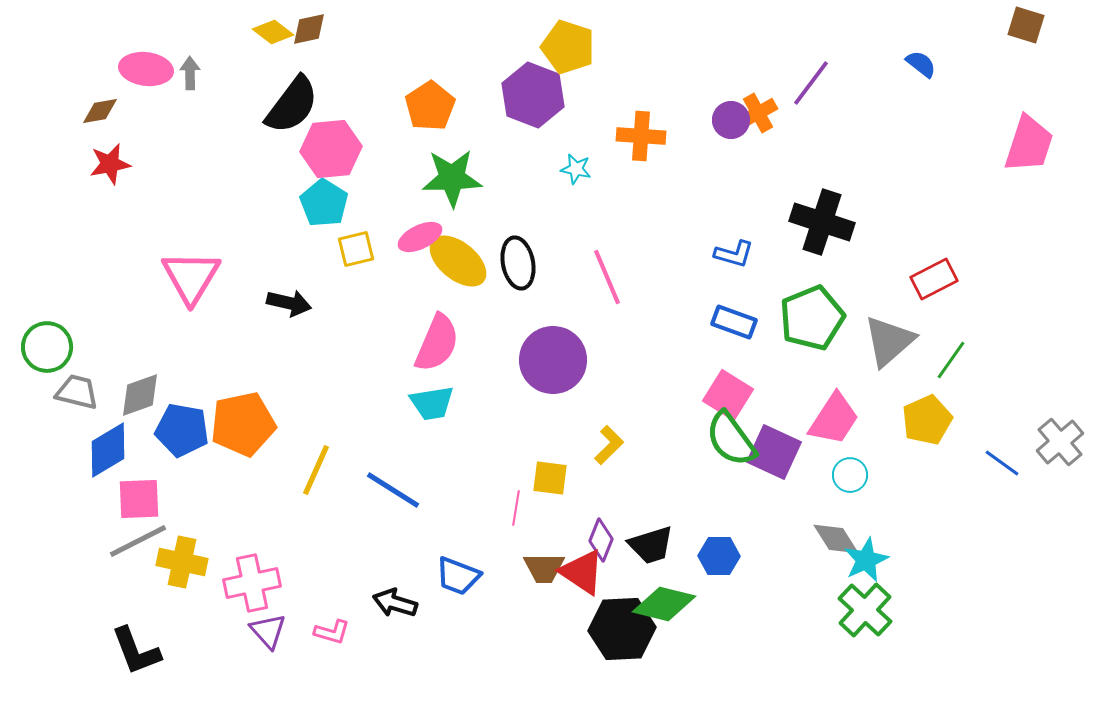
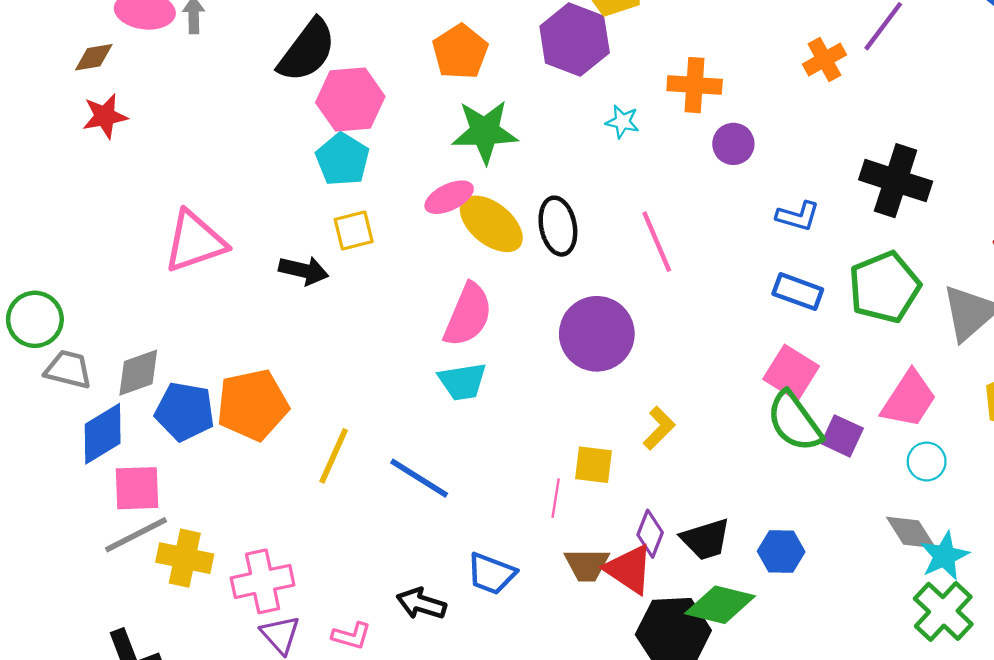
purple circle: (731, 120) -> (733, 144), moved
yellow square: (356, 249) -> (354, 231), moved
pink triangle: (191, 277) -> (195, 242), turned 40
purple square: (774, 452) -> (842, 436), size x0.7

